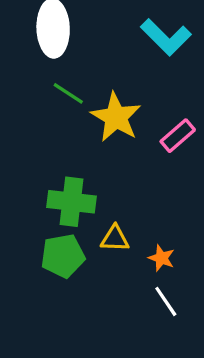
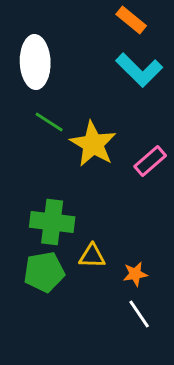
orange star: (161, 258) -> (135, 274), turned -30

